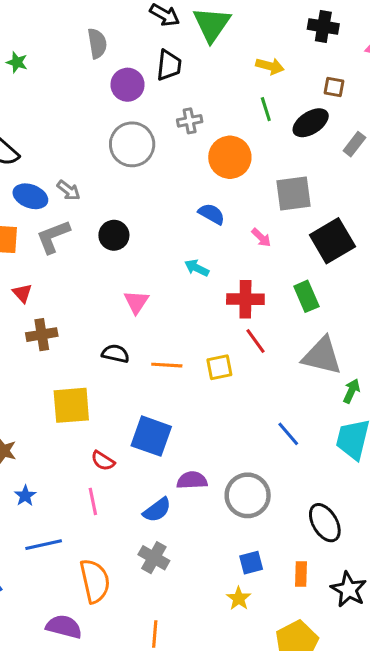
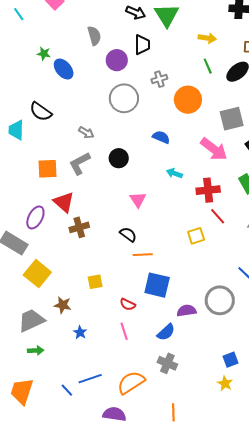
blue ellipse: (30, 196) -> (64, 69), moved, turned 35
blue semicircle: (212, 214) -> (161, 137), moved
pink arrow: (261, 238) -> (214, 149), size x2.0
red triangle: (22, 293) -> (64, 202), size x1.6
black semicircle: (115, 354) -> (128, 234), turned 30
orange line: (167, 365) -> (143, 255), moved
yellow square: (71, 405) -> (95, 282), moved, size x0.6
gray circle: (248, 495) -> (220, 300), moved
blue line: (44, 545) -> (90, 379), moved
orange semicircle: (95, 581) -> (131, 383), turned -104

